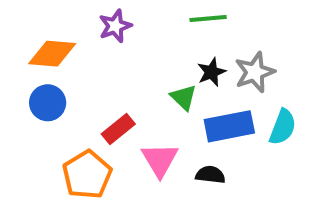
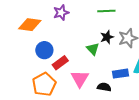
blue circle: (48, 103) -> (44, 50), moved
blue rectangle: (229, 126) -> (121, 74), moved, size x0.7

